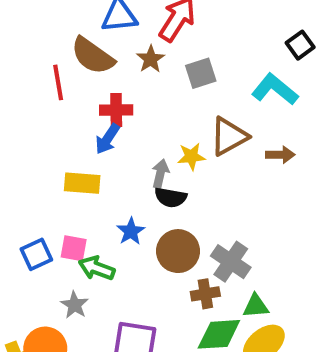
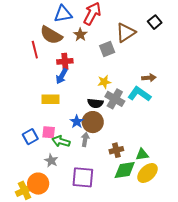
gray square: (201, 73) -> (107, 49), moved
cyan L-shape: (275, 89) -> (139, 94), moved
brown triangle: (229, 136) -> (126, 33), moved
gray arrow: (160, 174) -> (85, 139), moved
brown circle: (178, 251) -> (93, 122), moved
gray cross: (231, 262) -> (115, 99), moved

